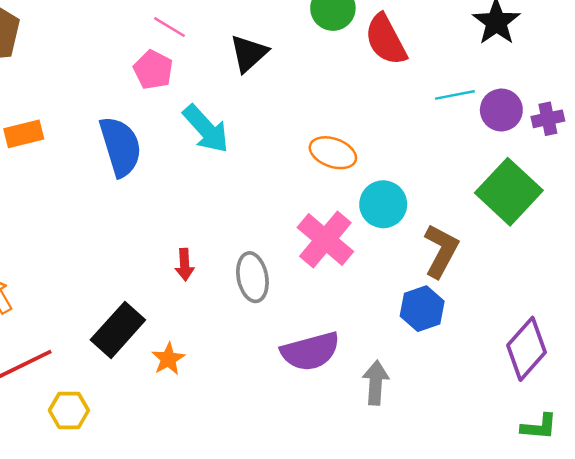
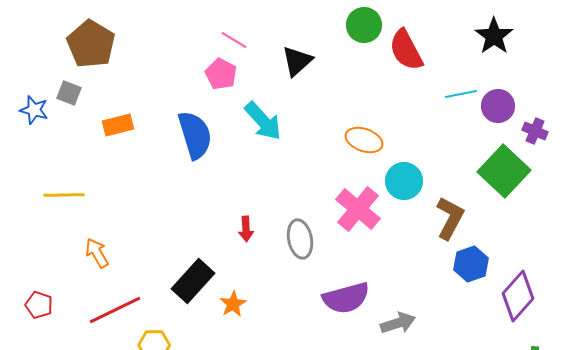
purple cross: (548, 119) -> (535, 131), moved, turned 35
blue hexagon: (422, 309) -> (471, 264), moved
gray arrow: (376, 383) -> (398, 323), turned 68

